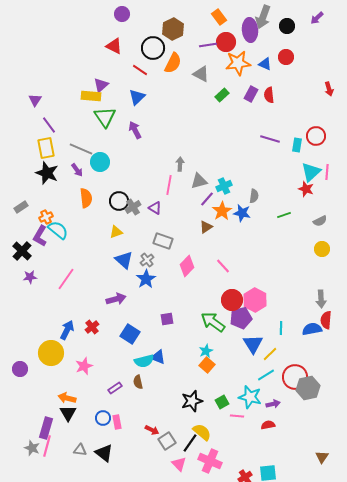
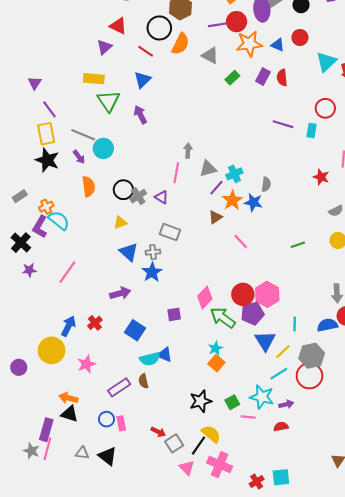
purple triangle: (101, 85) -> (104, 47), moved
red circle: (316, 136) -> (325, 108), moved
cyan triangle: (311, 172) -> (326, 62), moved
green line: (284, 215) -> (298, 245), moved
gray cross: (147, 260) -> (153, 252), turned 32
pink diamond: (187, 266) -> (205, 298), moved
pink line: (223, 266) -> (241, 242), moved
purple rectangle: (115, 388) -> (119, 387), size x1.5
gray hexagon: (308, 388) -> (312, 356), moved
black triangle: (68, 413) -> (69, 414), turned -42

